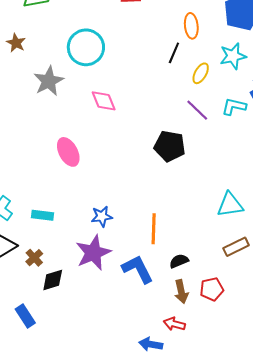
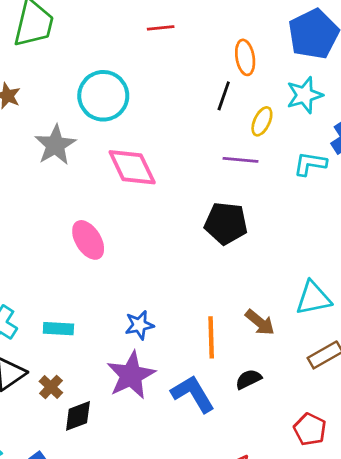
pink diamond: (104, 101) -> (132, 167), size x1.4
purple line: (197, 110) -> (241, 160), moved, turned -35
red pentagon: (212, 289) -> (310, 429), moved, turned -30
brown arrow: (181, 292) -> (260, 322), moved, turned -35

